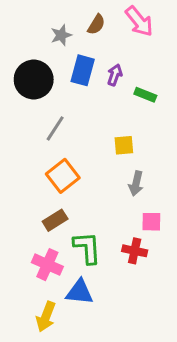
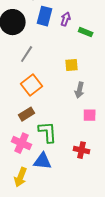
red cross: (135, 251) -> (82, 150), moved

